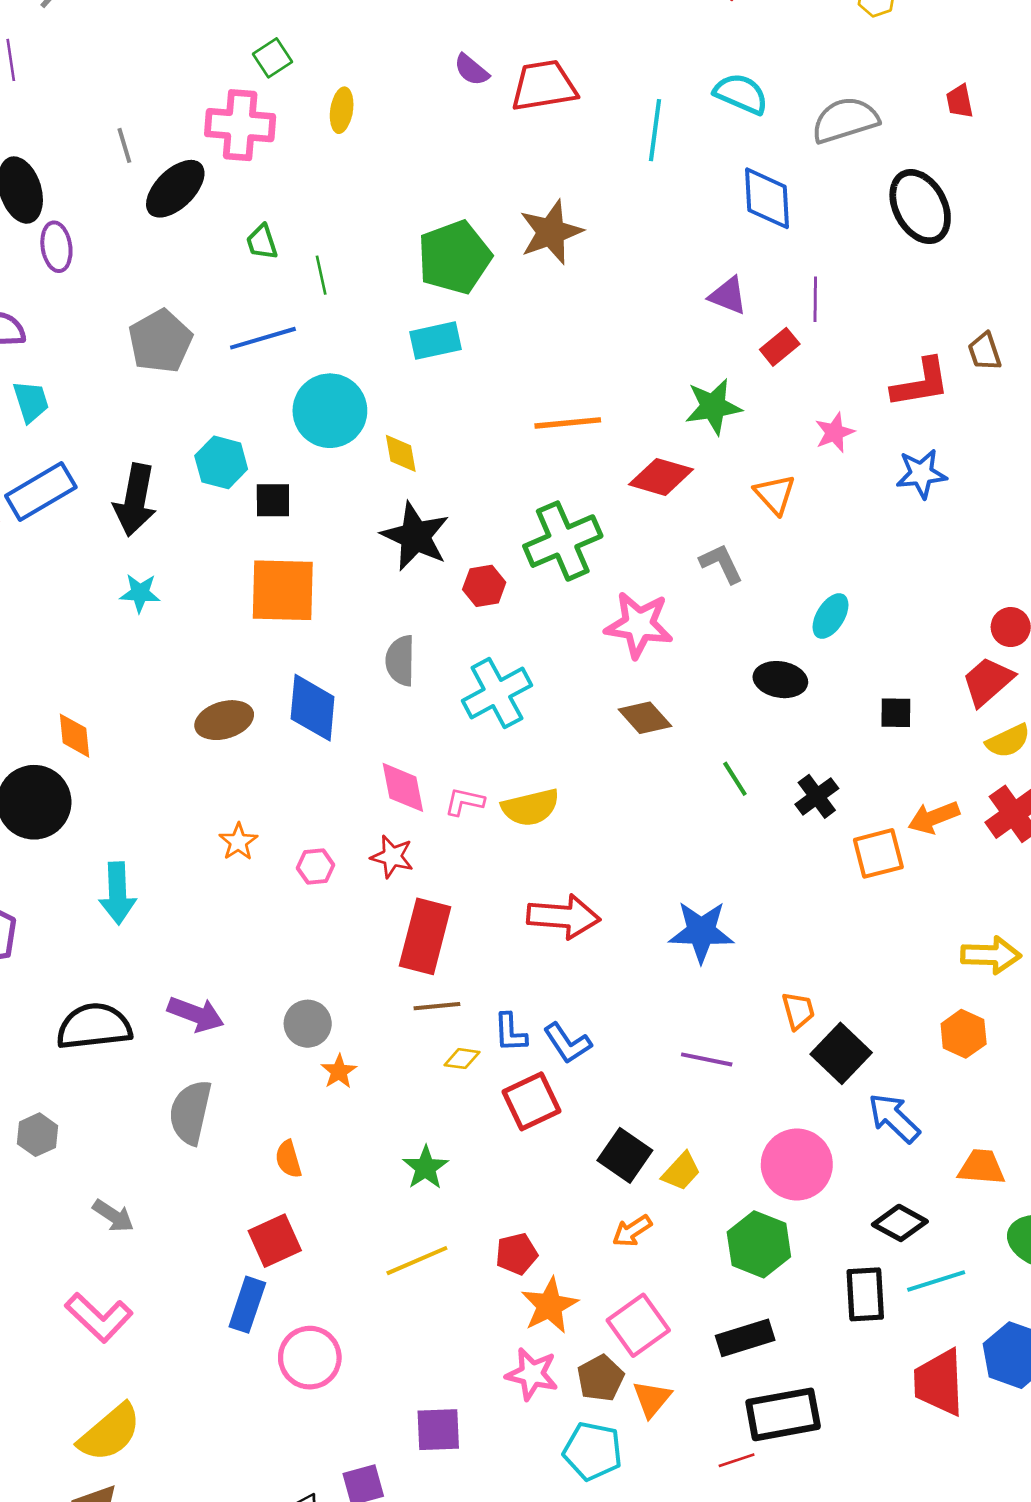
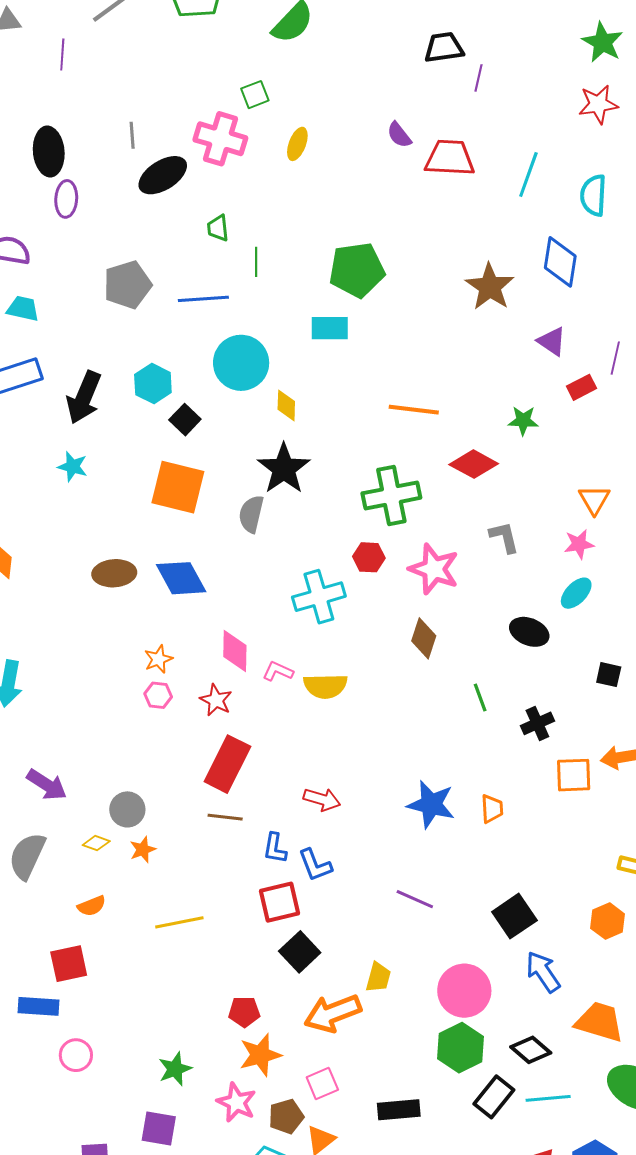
cyan semicircle: (741, 94) -> (593, 195), turned -123
cyan line: (655, 130) -> (528, 174), moved
blue diamond: (767, 198) -> (560, 262), moved
brown star: (551, 232) -> (490, 287), moved, turned -30
cyan trapezoid: (31, 402) -> (23, 309), turned -72
green star: (713, 407) -> (523, 421), size x0.7
pink star: (835, 433) -> (579, 544), moved
orange triangle: (775, 494) -> (594, 500), moved
black square: (273, 500) -> (185, 420), turned 32
red hexagon: (484, 586) -> (369, 557), moved
gray semicircle: (400, 661) -> (251, 514), moved
blue diamond: (313, 708) -> (181, 578), turned -46
brown diamond: (645, 718) -> (424, 638), turned 48
orange star: (238, 842) -> (158, 659), moved
red arrow: (564, 917) -> (322, 799), moved, size x0.7
orange trapezoid: (798, 1011) -> (492, 809), moved
yellow diamond: (462, 1059) -> (96, 843), moved
black square: (625, 1155) -> (300, 952), moved
orange semicircle: (288, 1159) -> (92, 906), turned -108
orange trapezoid: (982, 1167) -> (600, 1022), size x1.4
green star: (426, 1168) -> (175, 1069), moved
yellow trapezoid: (681, 1171) -> (378, 977), turned -40
orange arrow: (632, 1231) -> (333, 1013), size x1.8
green hexagon: (759, 1244) -> (461, 1048), moved
yellow line: (417, 1261) -> (179, 922), moved
black rectangle: (865, 1294) -> (494, 1097), turned 30
blue rectangle: (247, 1305) -> (38, 1006), turned 63
pink square: (638, 1325) -> (322, 1083), size x0.7
pink circle: (310, 1358) -> (76, 1055), size x0.7

